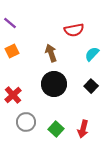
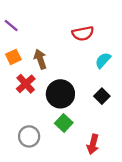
brown arrow: (51, 53) -> (40, 59), moved
red cross: (13, 95) -> (26, 84), moved
green square: (56, 129) -> (64, 123), moved

